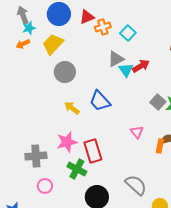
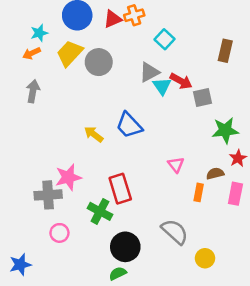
gray arrow: (23, 15) -> (33, 91), moved, turned 30
orange cross: (103, 27) -> (134, 15), moved
red arrow: (141, 66) -> (181, 81), turned 60
gray circle: (65, 72) -> (99, 62), moved
gray square: (158, 102) -> (202, 98), moved, turned 35
pink star: (67, 142) -> (68, 177), moved
orange rectangle: (160, 146) -> (199, 192), moved

